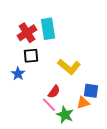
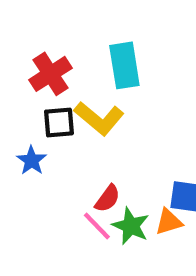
cyan rectangle: (48, 29) -> (124, 65), moved
yellow L-shape: (69, 67) -> (99, 118), moved
green star: (65, 115) -> (131, 226), moved

